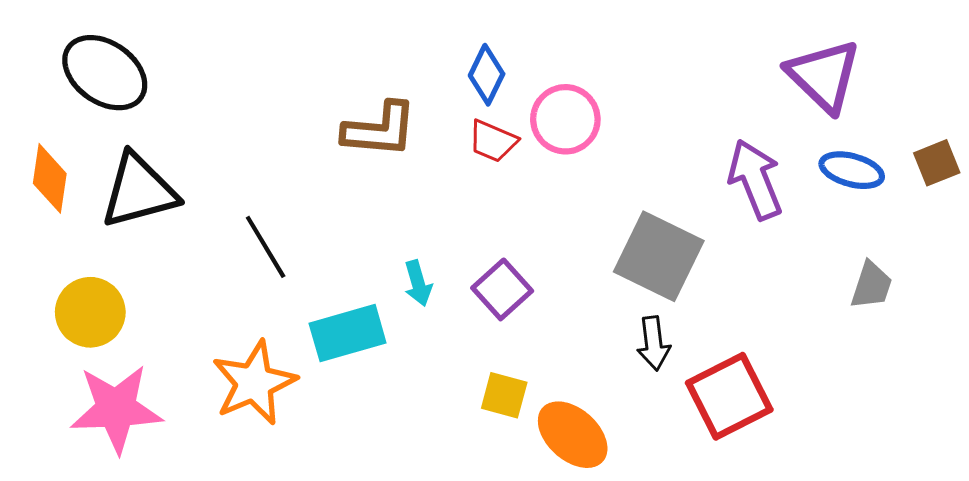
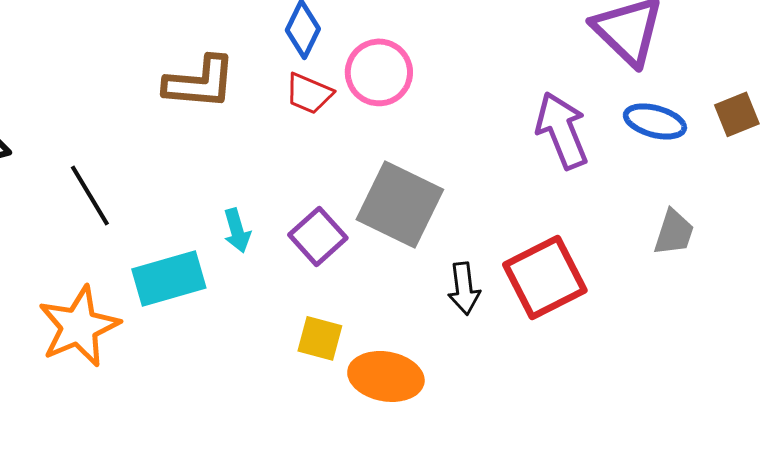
gray square: (659, 256) -> (400, 204), moved
red square: (729, 396) -> (545, 277), moved
orange ellipse: (573, 435) -> (386, 376), turned -32

